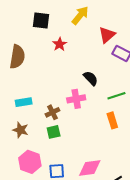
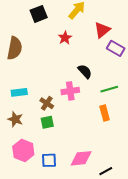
black square: (41, 21) -> (39, 14), turned -30
red star: (60, 44) -> (65, 38), moved
brown cross: (52, 112) -> (47, 103), turned -32

